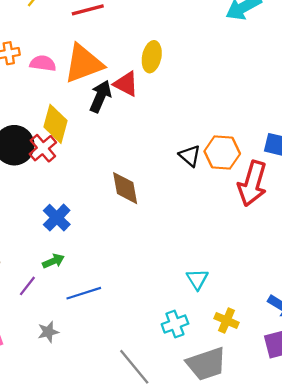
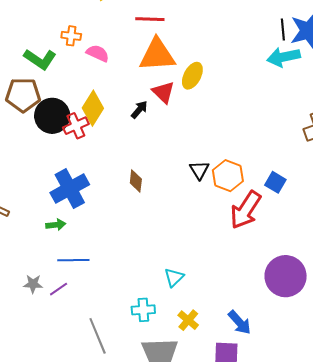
orange triangle: (84, 64) -> (157, 55), moved
black arrow: (100, 96) -> (139, 110), moved, size x0.7
brown diamond: (125, 188) -> (136, 181), size x0.7
blue cross: (57, 218) -> (70, 189), size x1.5
purple line: (27, 286) -> (59, 289), moved

